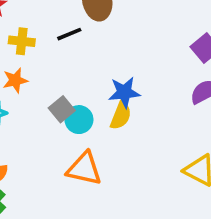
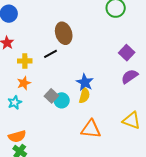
blue star: (124, 92) -> (85, 82), turned -30
orange triangle: (84, 169) -> (91, 129), moved

